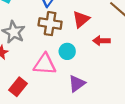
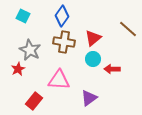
red arrow: (101, 41) -> (112, 69), moved
cyan circle: (67, 51) -> (93, 59), moved

